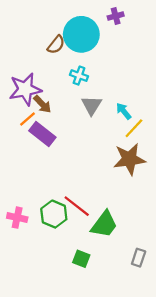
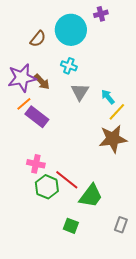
brown semicircle: (56, 45) -> (38, 39), moved
brown arrow: (42, 104) -> (42, 82), moved
pink cross: (17, 218) -> (36, 164), moved

